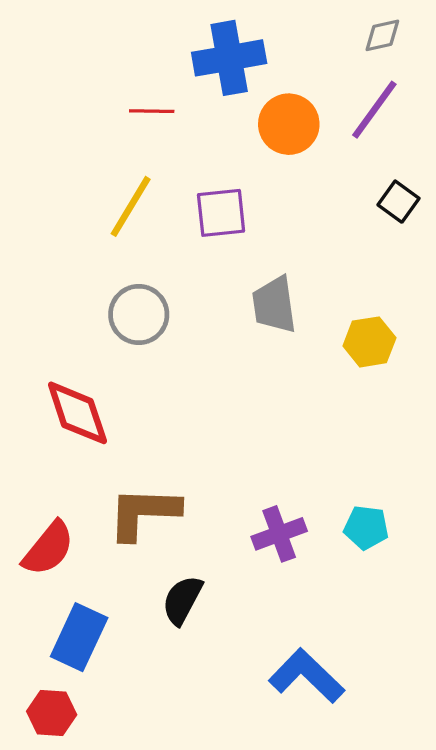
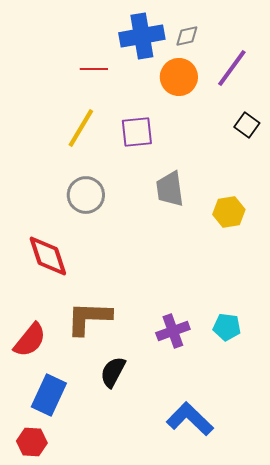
gray diamond: (382, 35) -> (187, 36), moved

